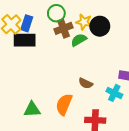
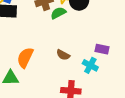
orange semicircle: (64, 104) -> (25, 58), moved

